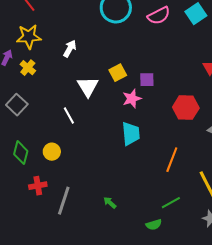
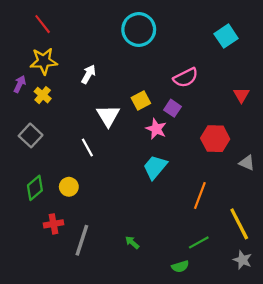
pink semicircle: (159, 16) -> (186, 78), moved
purple square: (147, 80) -> (173, 108), turned 35
pink star: (132, 99) -> (156, 129), turned -30
cyan trapezoid: (131, 134) -> (155, 167), turned -135
green diamond: (21, 153) -> (35, 188), turned 35

